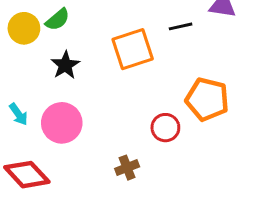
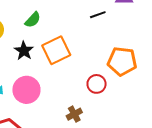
green semicircle: (58, 20) -> (33, 20), moved
orange square: (133, 49) -> (56, 50), moved

